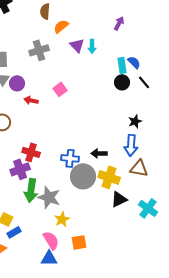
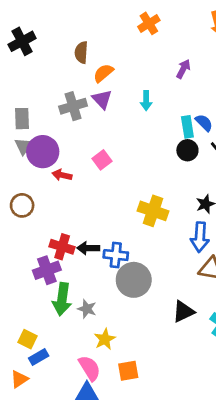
purple triangle: (77, 45) -> (102, 99), moved
purple circle: (17, 83) -> (43, 152), size x1.5
black arrow: (99, 153) -> (88, 248), moved
yellow cross: (109, 177) -> (153, 211), moved
gray star: (49, 197) -> (87, 309), size x0.6

